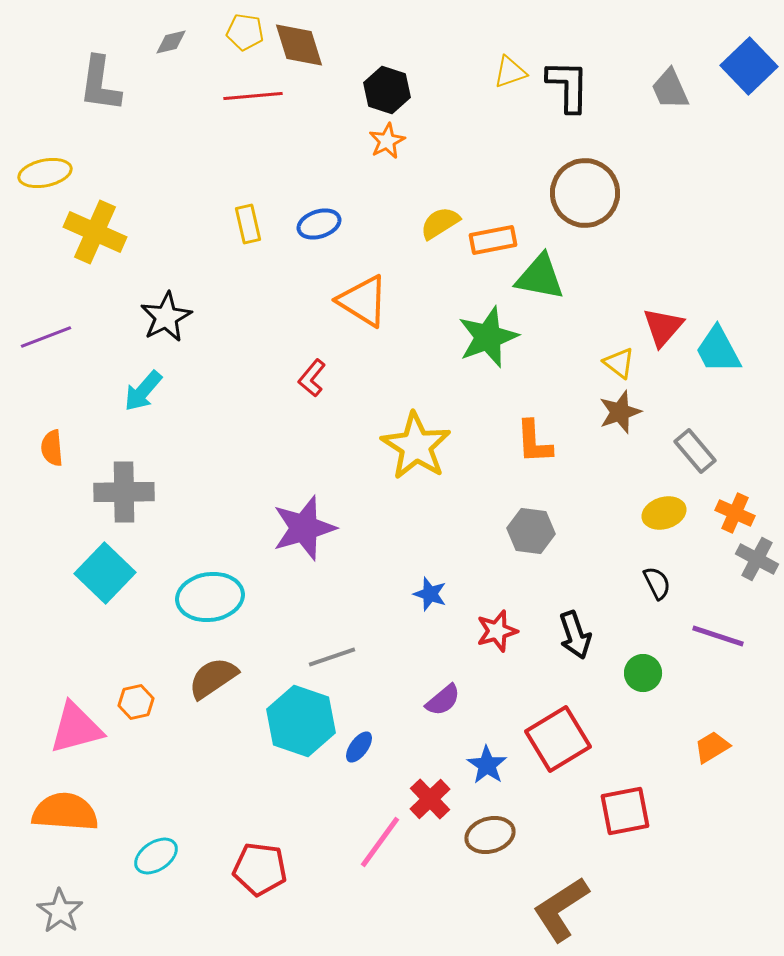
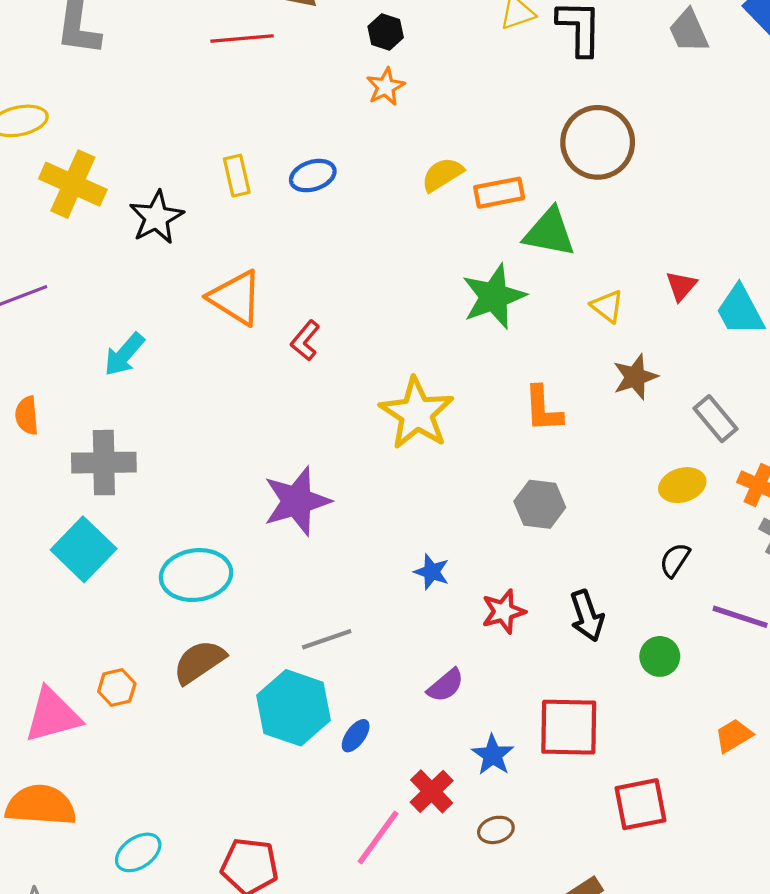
black hexagon: (387, 90) -> (386, 32), size x0.7
orange triangle: (363, 301) -> (236, 298), moved
black star: (166, 317) -> (156, 217), moved
red triangle: (663, 327) -> (681, 286), size x0.7
yellow triangle: (619, 363) -> (607, 306), moved
black semicircle: (657, 583) -> (675, 560), turned -120
red square: (558, 739) -> (569, 727), turned 32
brown ellipse: (490, 835) -> (496, 830), size x0.7

